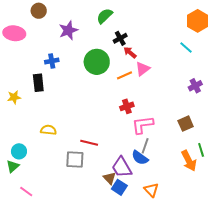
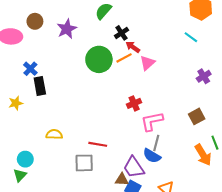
brown circle: (39, 11) -> (35, 21), moved
blue cross: (52, 61) -> (30, 69), moved, turned -32
orange line: (124, 75) -> (124, 58), moved
brown triangle: (110, 178) -> (122, 180), turned -40

